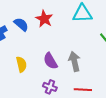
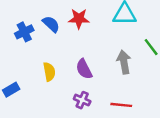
red star: (44, 19) -> (79, 19), turned -30
gray arrow: (74, 61) -> (124, 62), moved

